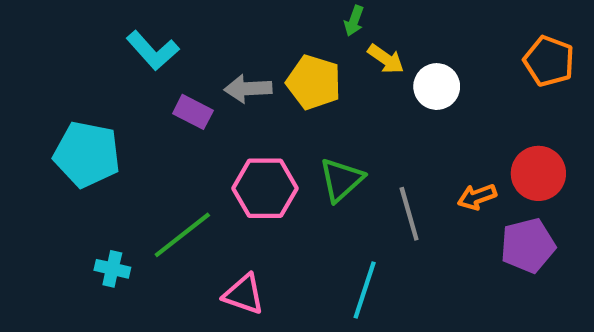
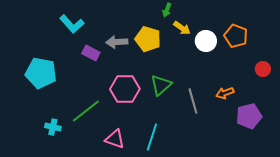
orange pentagon: (549, 61) -> (236, 36), moved
red circle: (538, 173) -> (263, 69), moved, size x0.6
cyan line: (365, 290) -> (152, 137), moved

